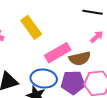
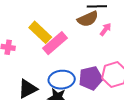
pink rectangle: (58, 53) -> (55, 43), moved
brown semicircle: (80, 58) -> (88, 19), moved

